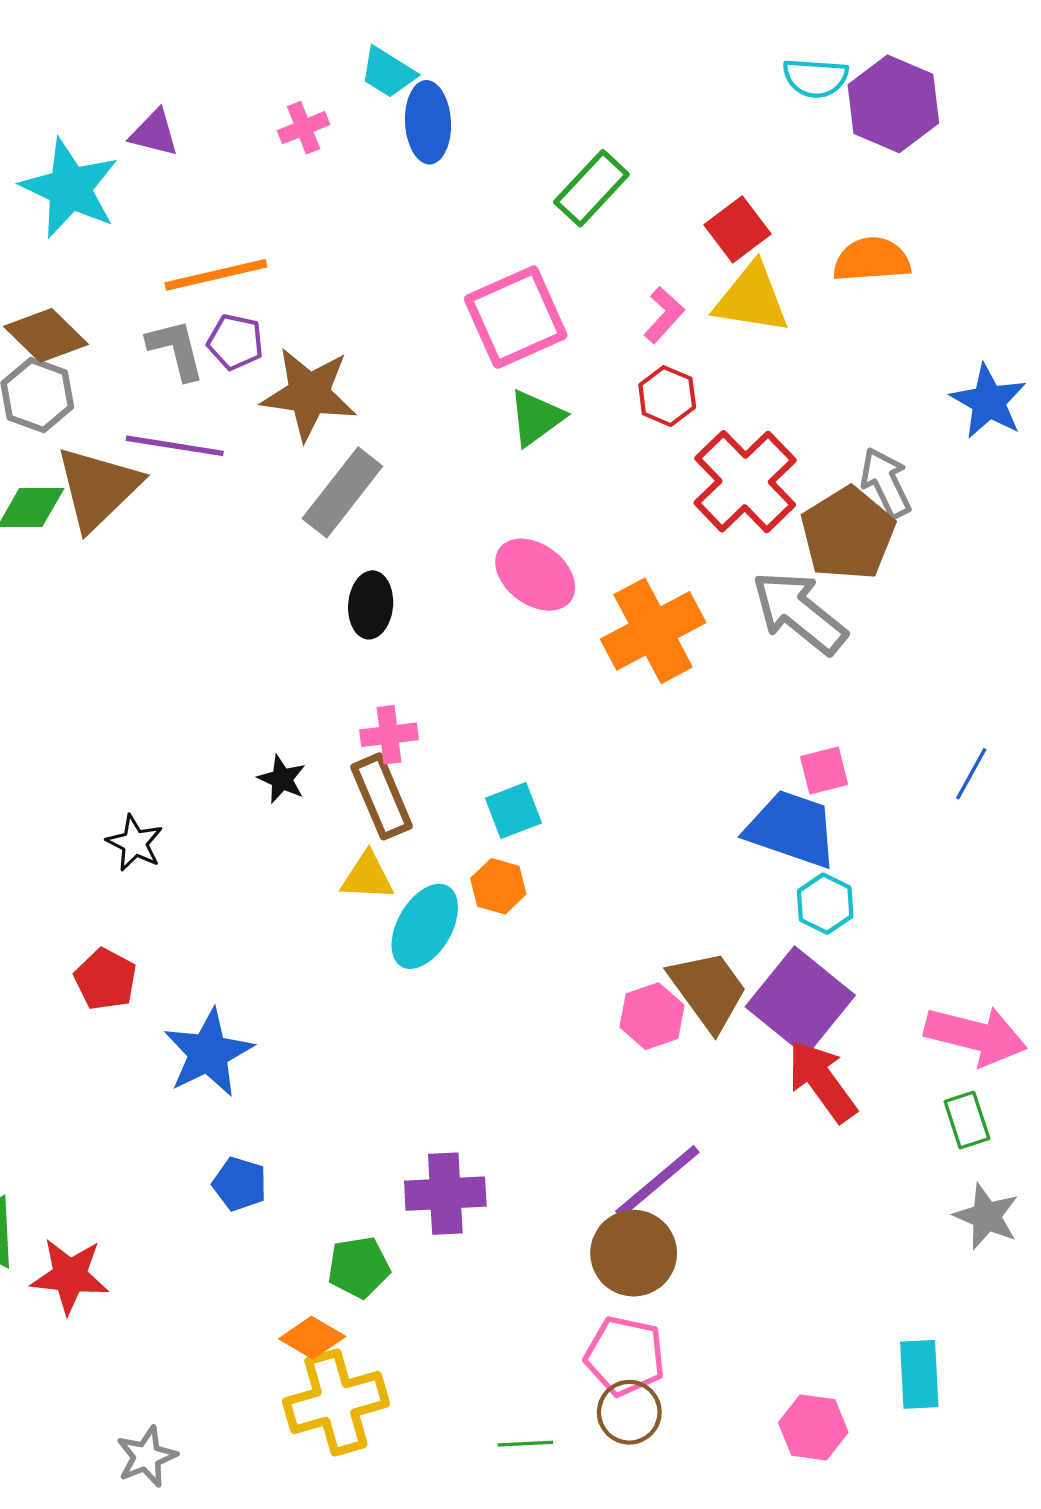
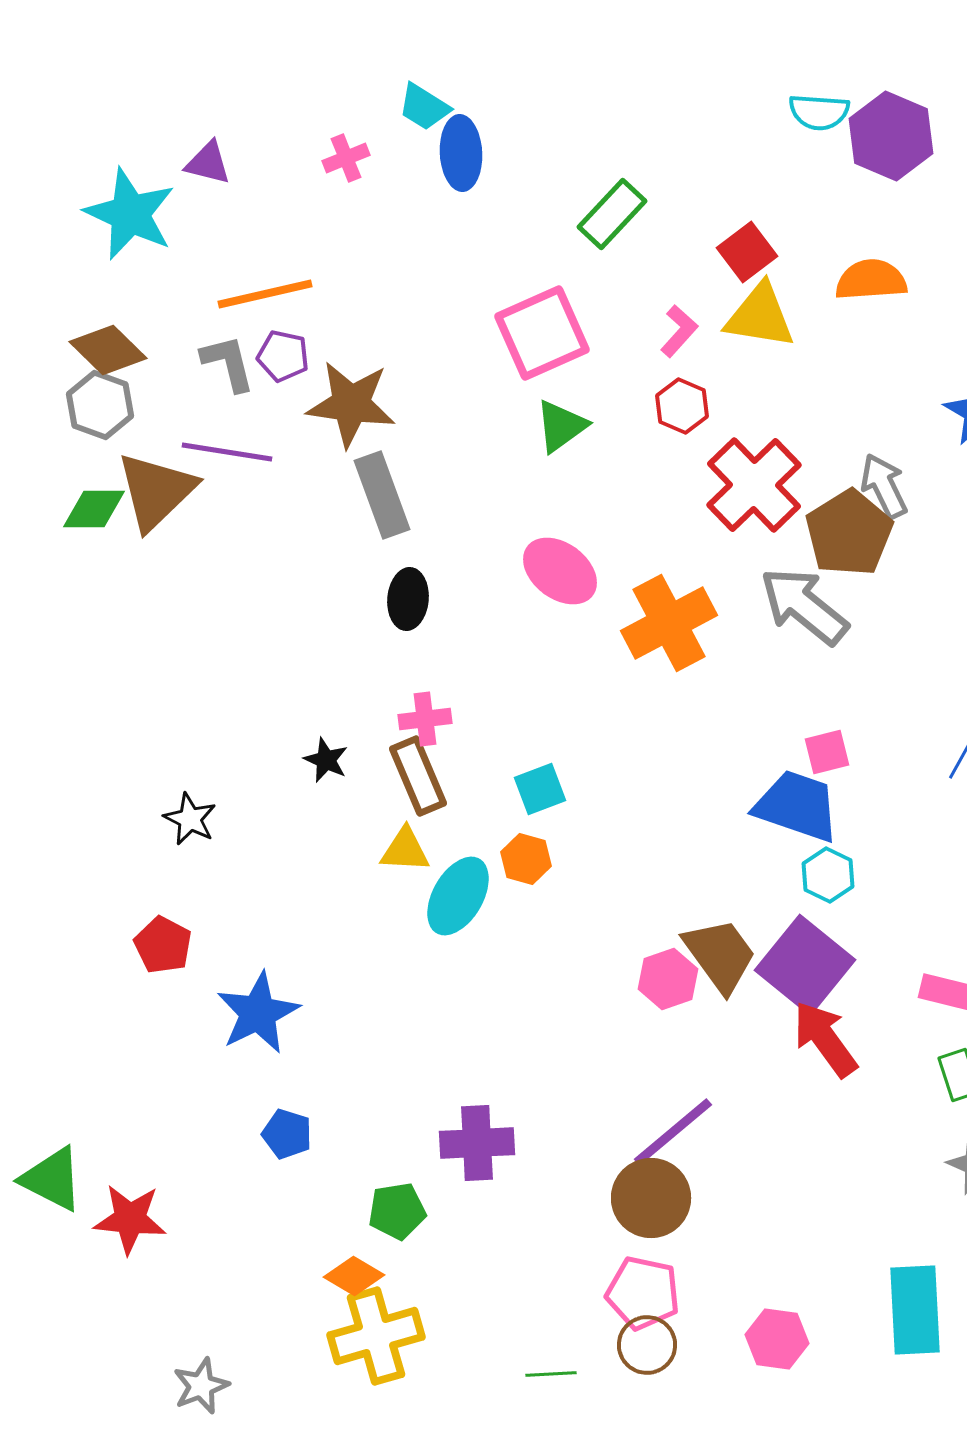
gray rectangle: (342, 492) -> (382, 495), turned -58
cyan rectangle: (919, 1374) -> (915, 1310), size x1.4
pink hexagon: (813, 1427) -> (777, 1339), moved

